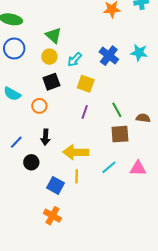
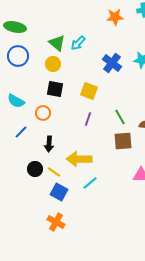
cyan arrow: (75, 60) -> (78, 43), moved
black square: (51, 82) -> (55, 89), turned 30
blue line: (16, 142) -> (21, 132), moved
cyan line: (109, 167) -> (90, 183), moved
yellow line: (77, 176) -> (54, 172), moved, turned -56

